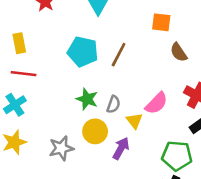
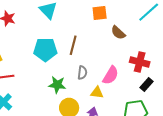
gray semicircle: (113, 104) -> (82, 73), moved
yellow triangle: (134, 121) -> (97, 93), turned -32

